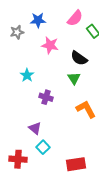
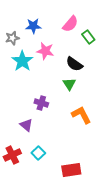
cyan star: (27, 75) -> (22, 61), moved, size x1.5
purple triangle: (35, 128) -> (26, 125), moved
red cross: (18, 159) -> (12, 155), moved, turned -30

